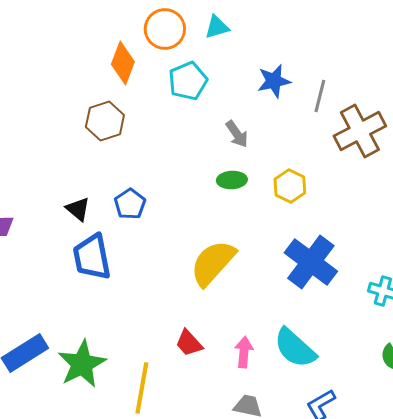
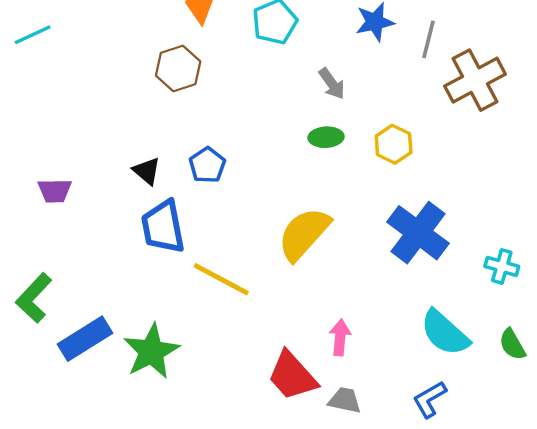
red trapezoid: (189, 343) -> (292, 376), moved, size x1.6
cyan semicircle: (295, 348) -> (445, 333), moved
yellow line: (142, 388) -> (221, 279), moved, turned -72

